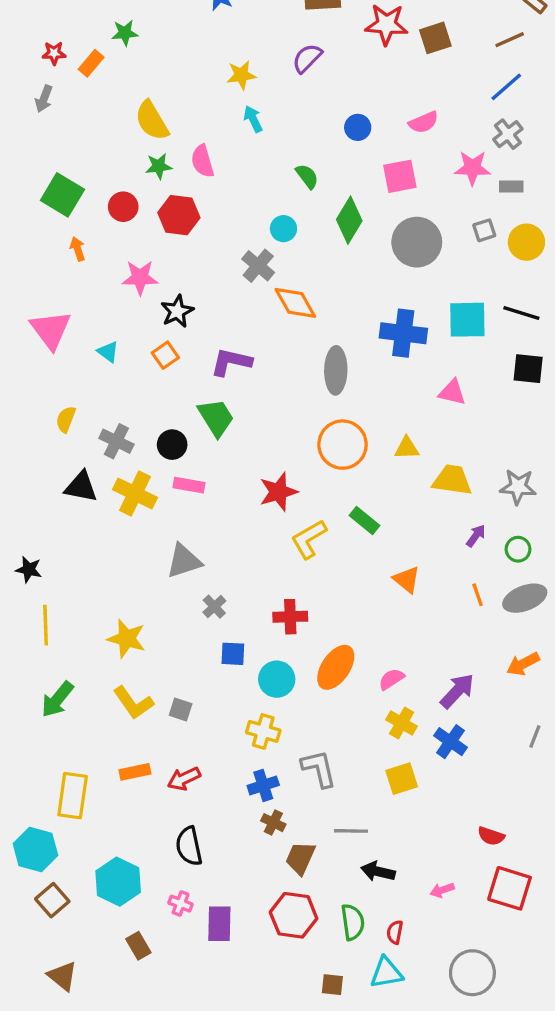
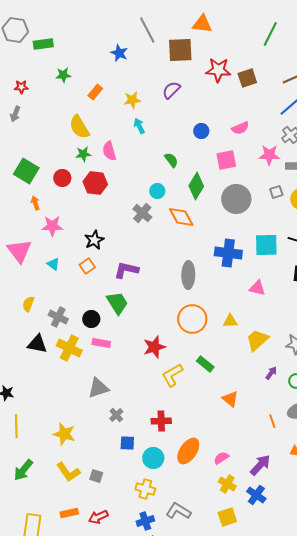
orange rectangle: (91, 63) -> (95, 92), moved
pink star: (140, 278) -> (52, 226), moved
orange diamond: (295, 303) -> (181, 217), moved
yellow trapezoid: (452, 480) -> (257, 340), turned -50
orange line: (478, 595) -> (272, 421), moved
gray L-shape: (319, 769) -> (178, 511), turned -45

